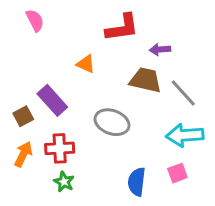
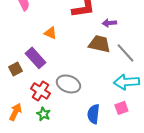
orange triangle: (86, 64) -> (50, 33), moved
gray ellipse: (112, 122) -> (68, 84), moved
red cross: (60, 148) -> (40, 91), turned 36
orange arrow: (23, 154) -> (15, 112), moved

